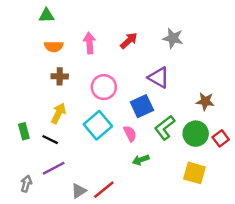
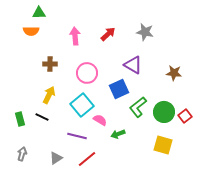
orange semicircle: (54, 47) -> (31, 31), moved
brown star: (205, 101) -> (174, 73), moved
green rectangle: (24, 131) -> (20, 119), moved
pink semicircle: (130, 134) -> (100, 120), moved, turned -32
purple line: (54, 168) -> (77, 136), moved, turned 42
gray triangle: (79, 191) -> (56, 158), moved

